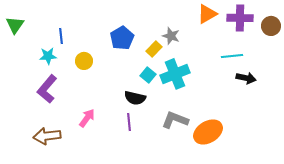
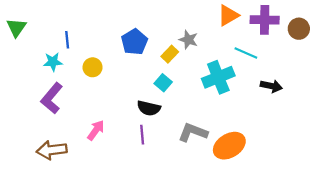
cyan line: (232, 56) -> (246, 53), moved, turned 30
cyan cross: (175, 74) -> (218, 77), moved

